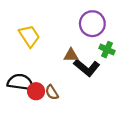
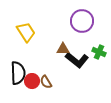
green cross: (107, 50) -> (99, 52), moved
black semicircle: (20, 82) -> (18, 73), turned 80

